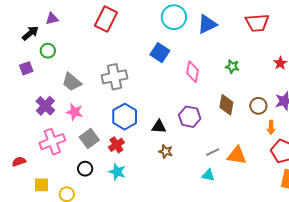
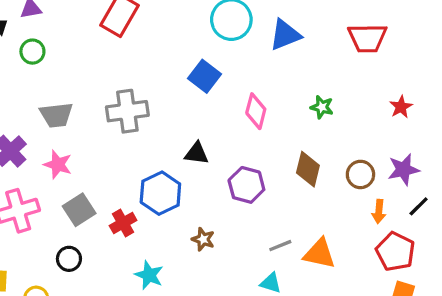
green circle: (48, 51) -> (32, 52), moved
gray trapezoid: (72, 82) -> (56, 115), turned -50
blue hexagon: (125, 117) -> (160, 193), moved
black triangle: (159, 127) -> (197, 153), moved
cyan star: (117, 172) -> (149, 275), moved

